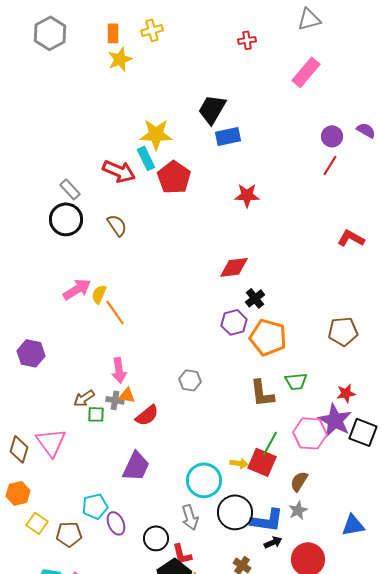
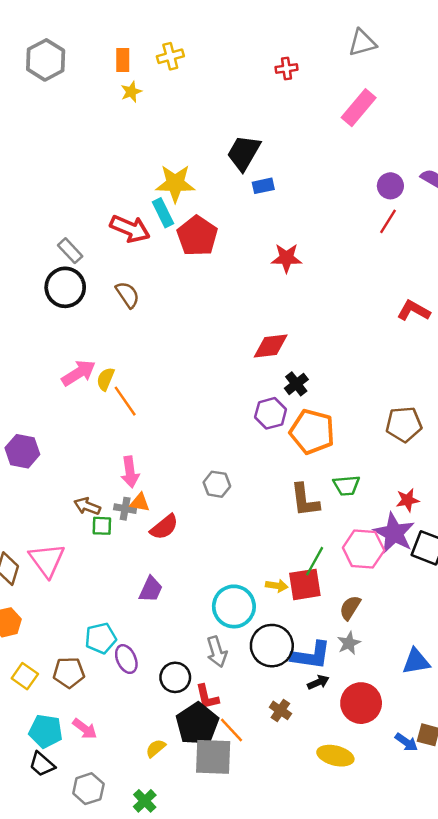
yellow star: (120, 59) -> (131, 92), size x0.7
blue rectangle: (228, 136) -> (263, 186), size x0.7
brown arrow: (84, 398) -> (87, 506), turned 55
red square: (262, 462) -> (305, 584), turned -32
purple trapezoid: (136, 466) -> (151, 589), size x0.7
yellow square: (37, 523) -> (25, 676), moved

